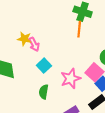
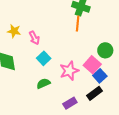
yellow star: (24, 39) -> (14, 31), moved
green semicircle: (44, 92) -> (43, 83), turned 56

